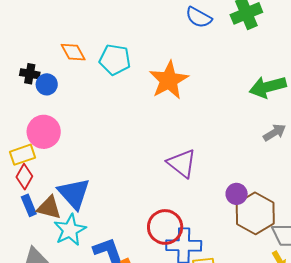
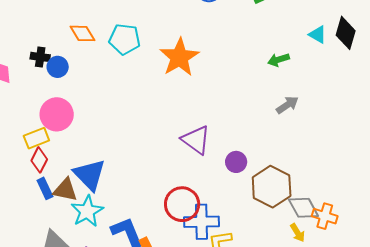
green arrow: (268, 87) -> (278, 60), size x0.6
purple circle: (237, 194) -> (236, 162), moved

